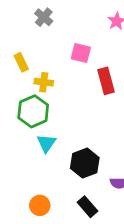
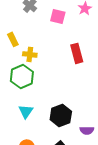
pink square: (81, 53) -> (58, 16), moved
cyan triangle: (46, 143) -> (26, 111), moved

